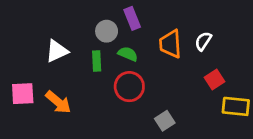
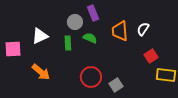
red circle: (129, 87) -> (91, 77), moved
pink square: (23, 94) -> (13, 49), moved

